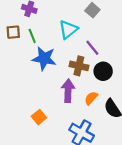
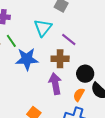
black circle: (103, 71) -> (85, 74), moved
orange semicircle: (91, 98) -> (79, 95), moved

